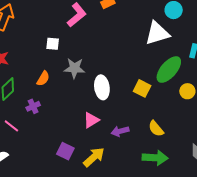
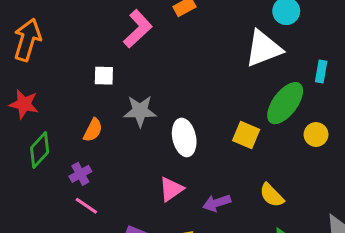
pink line: (11, 126) -> (86, 206), moved

